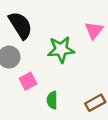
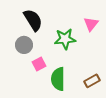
green semicircle: (52, 100) -> (58, 79), size x1.6

